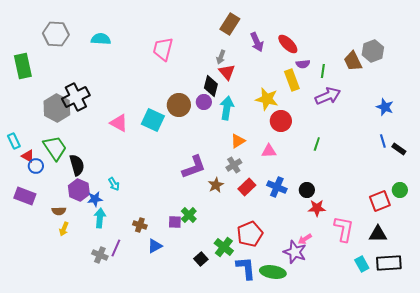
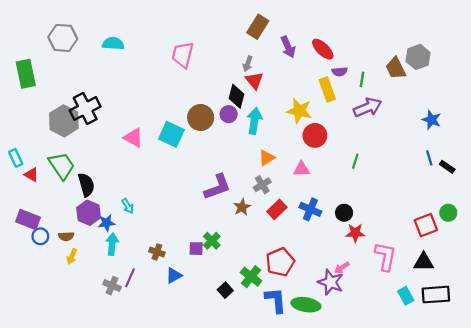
blue circle: (36, 166) -> (40, 236), moved

